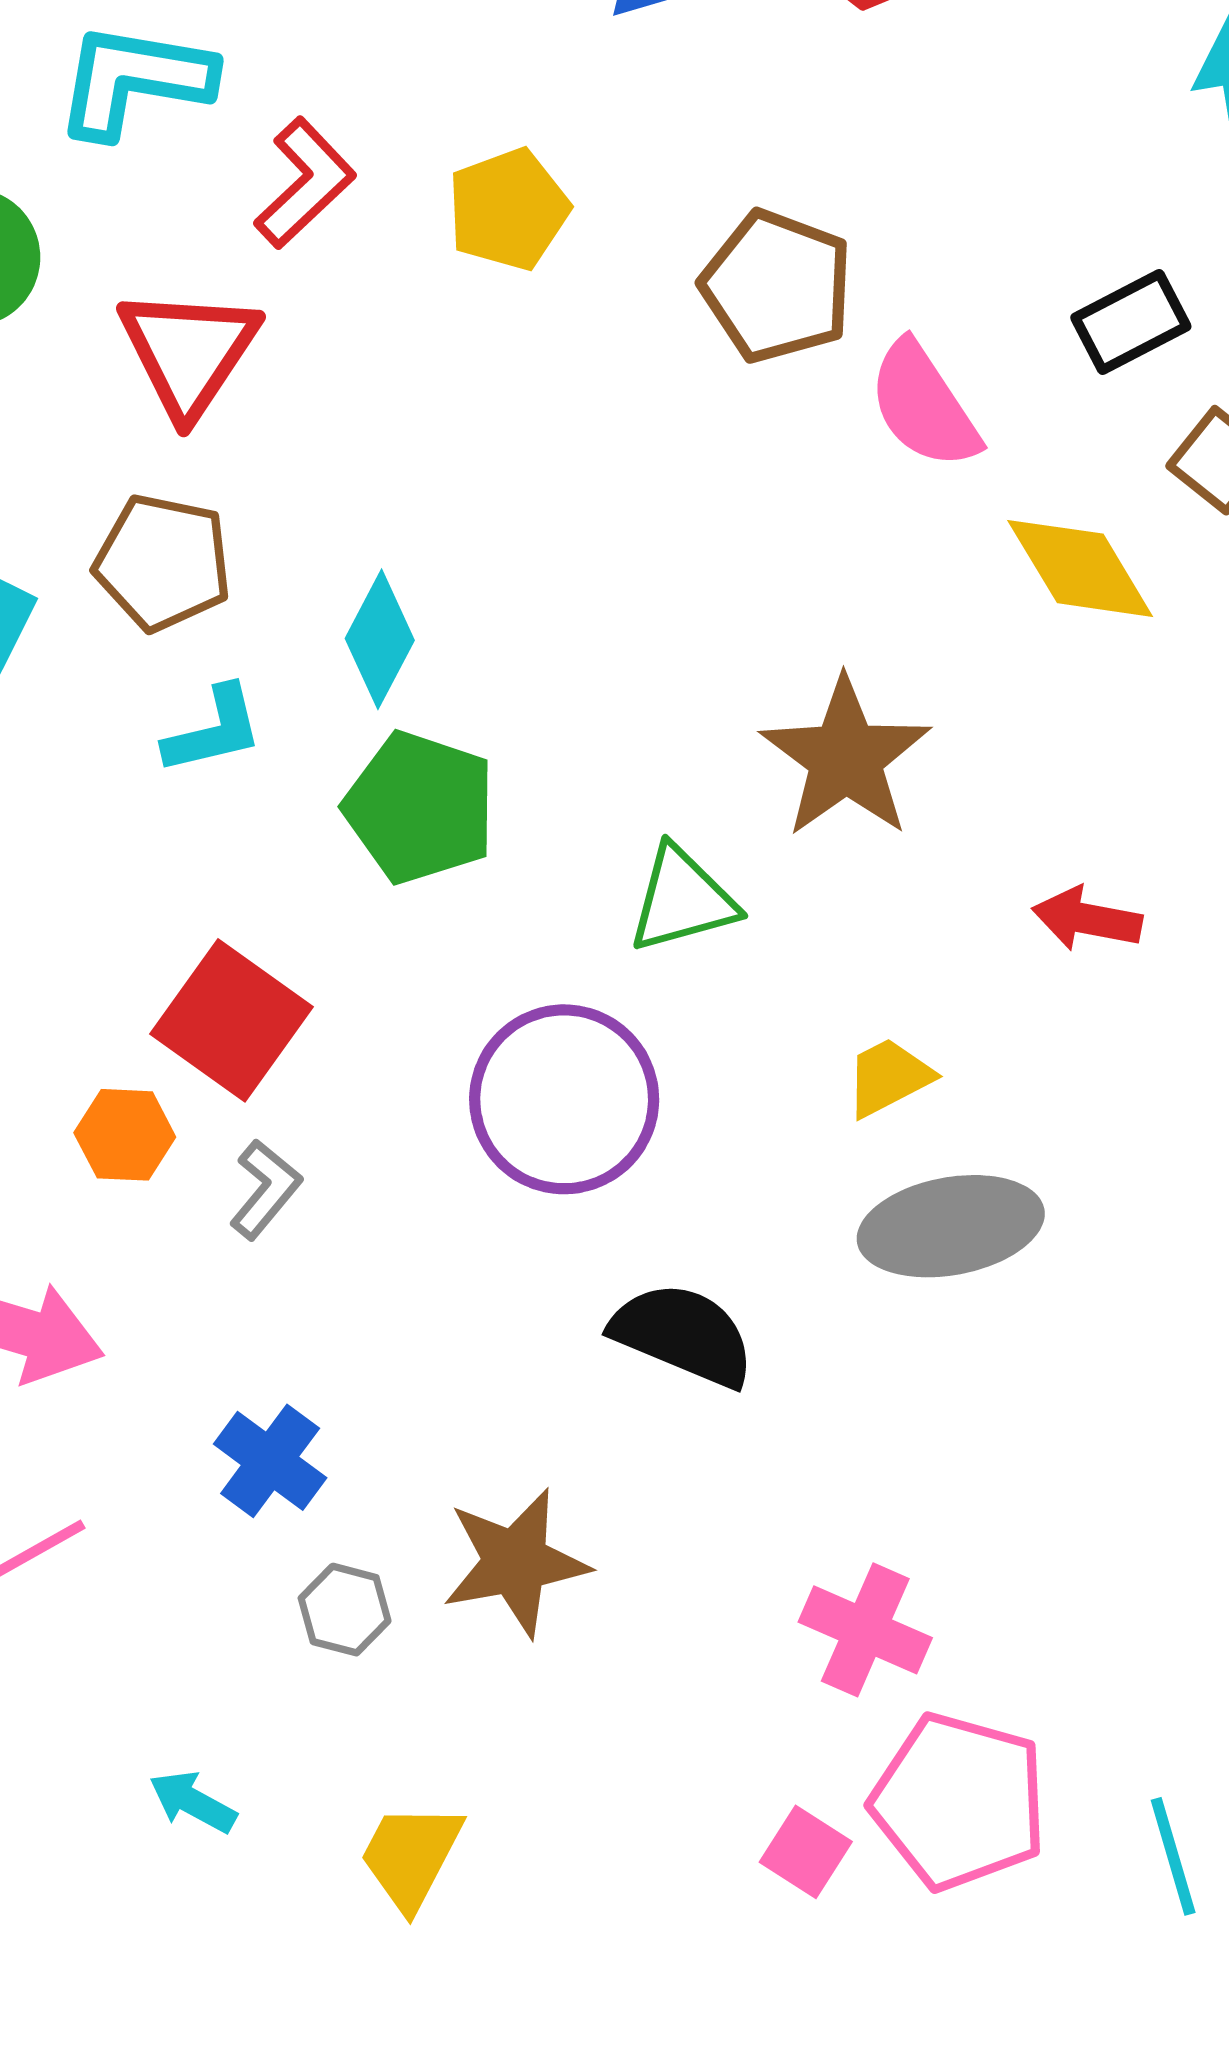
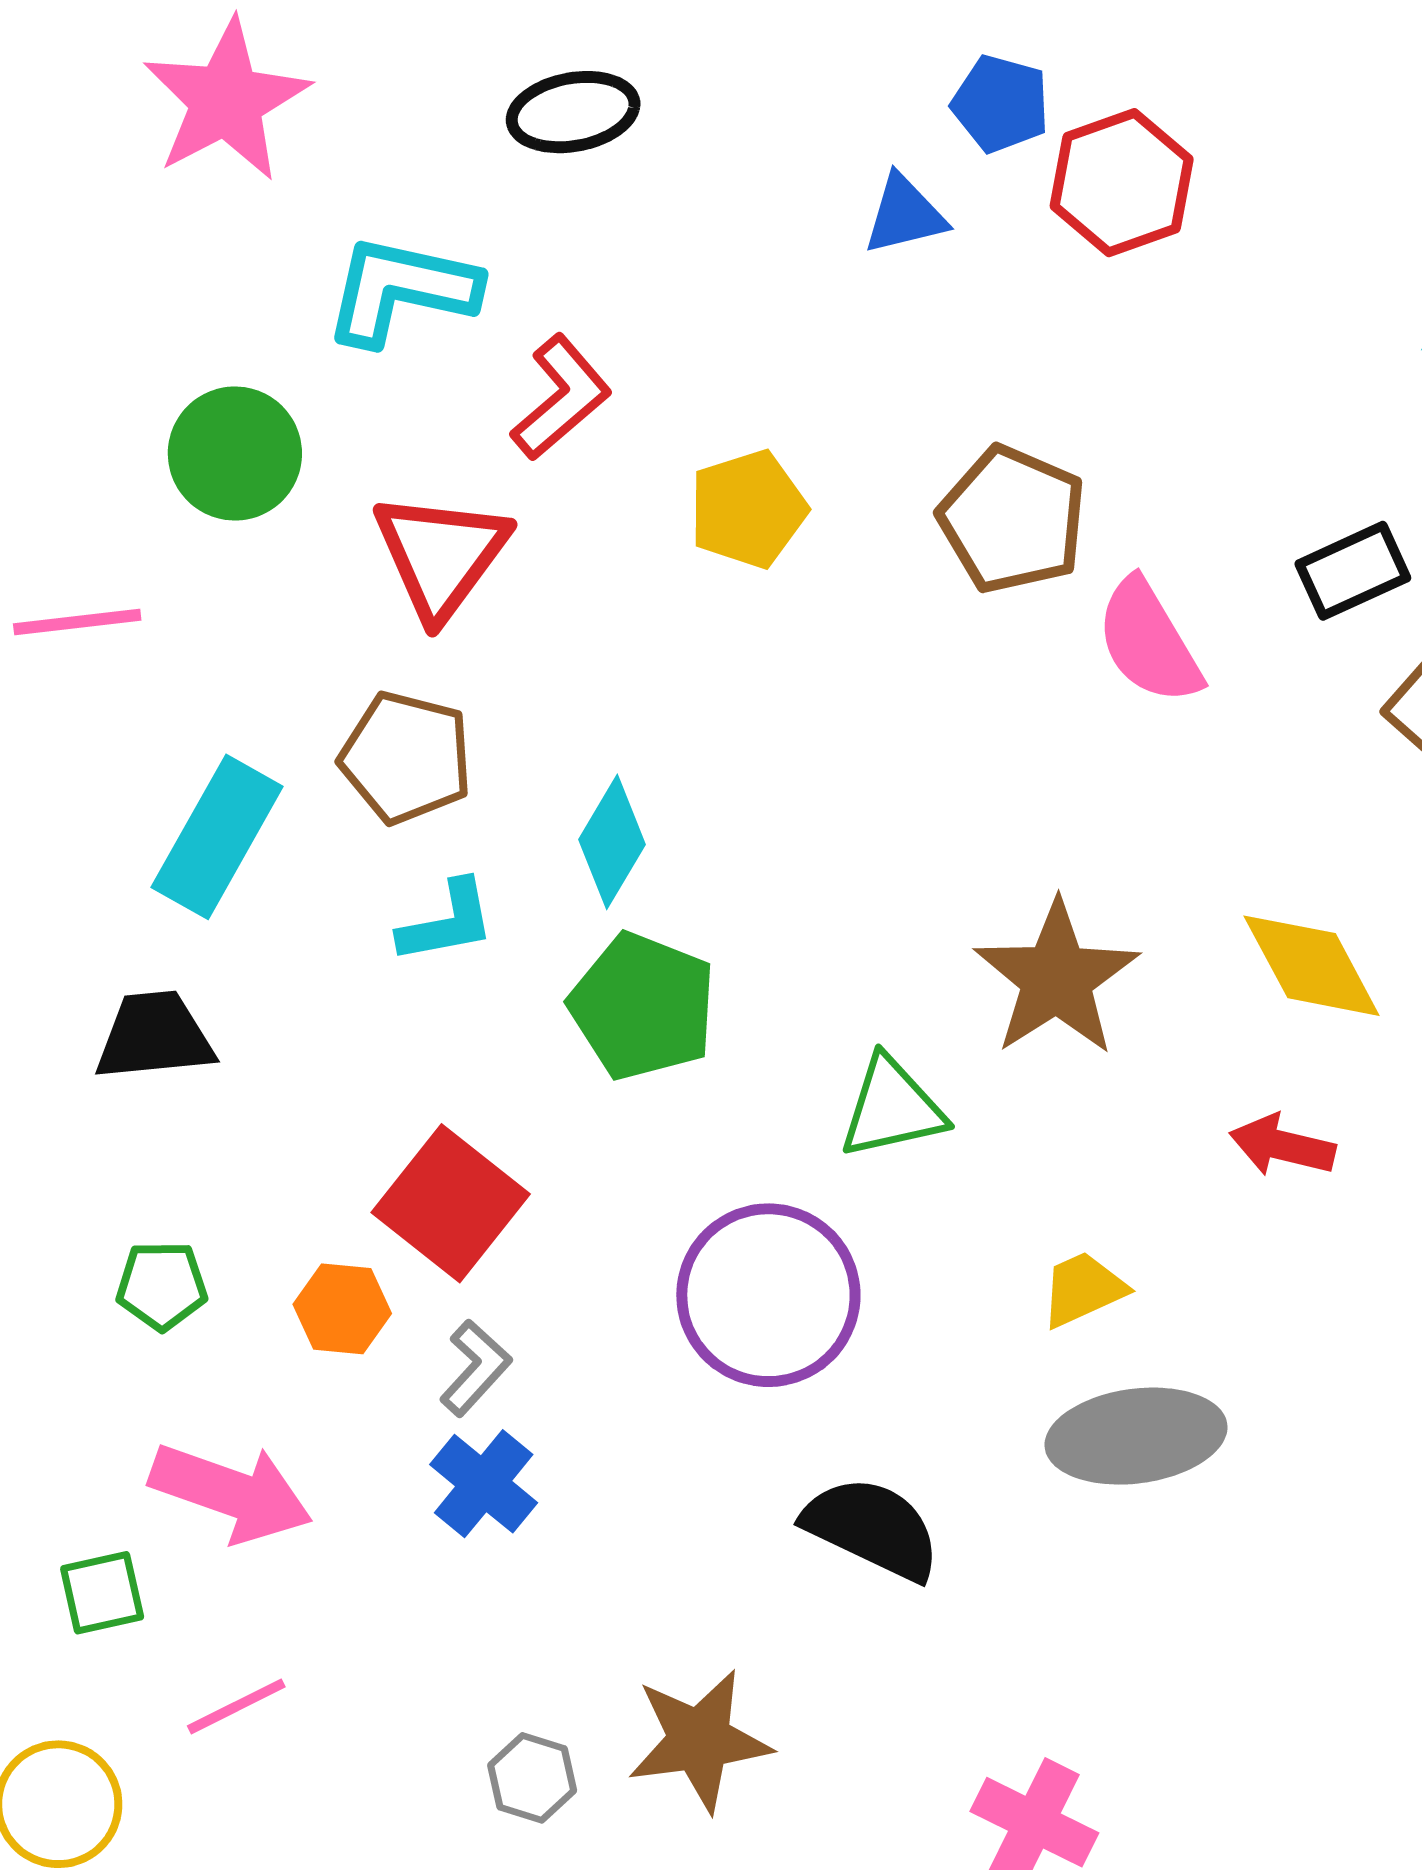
yellow pentagon: (508, 209) -> (748, 509), moved
yellow diamond: (1080, 568) -> (1312, 966), moved
blue cross: (270, 1461) -> (484, 1484), moved

